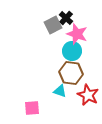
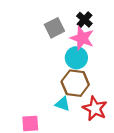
black cross: (66, 18) -> (84, 20), moved

